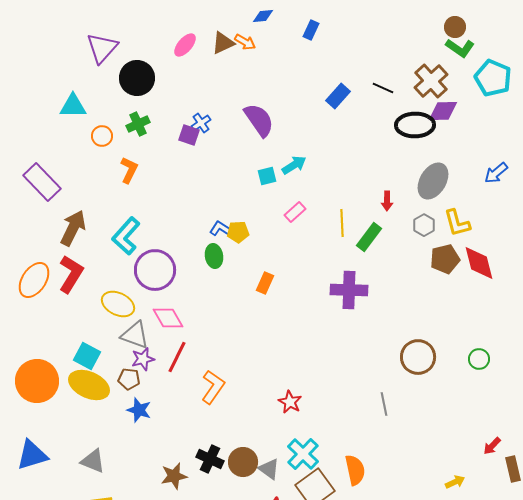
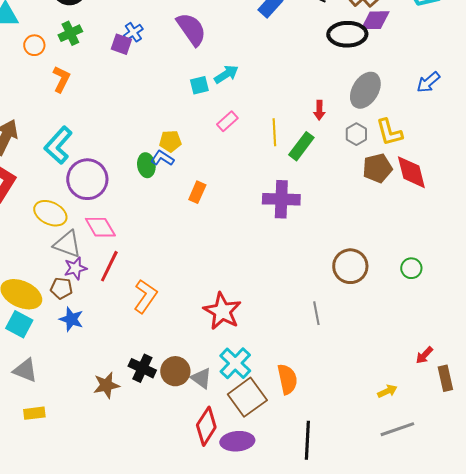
blue L-shape: (221, 229) -> (162, 158), moved
cyan square: (87, 356) -> (19, 324), moved
red star: (290, 402) -> (222, 311), size x1.6

